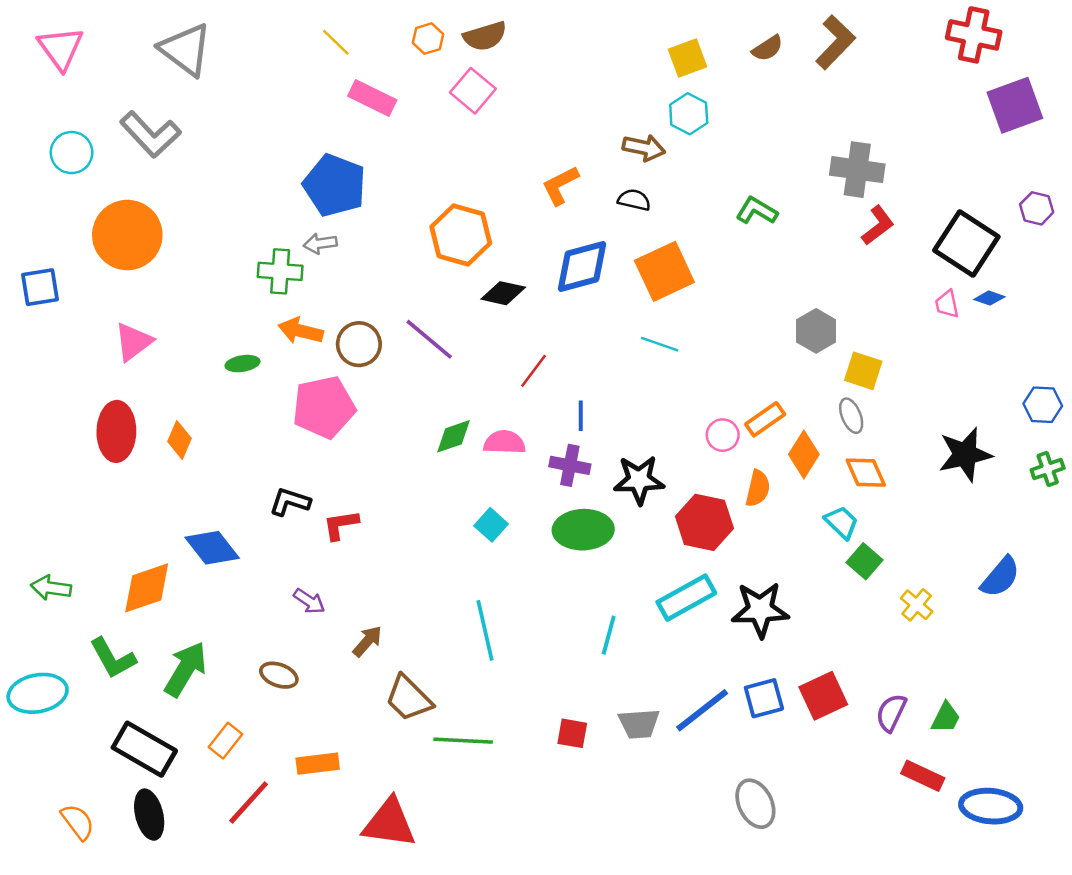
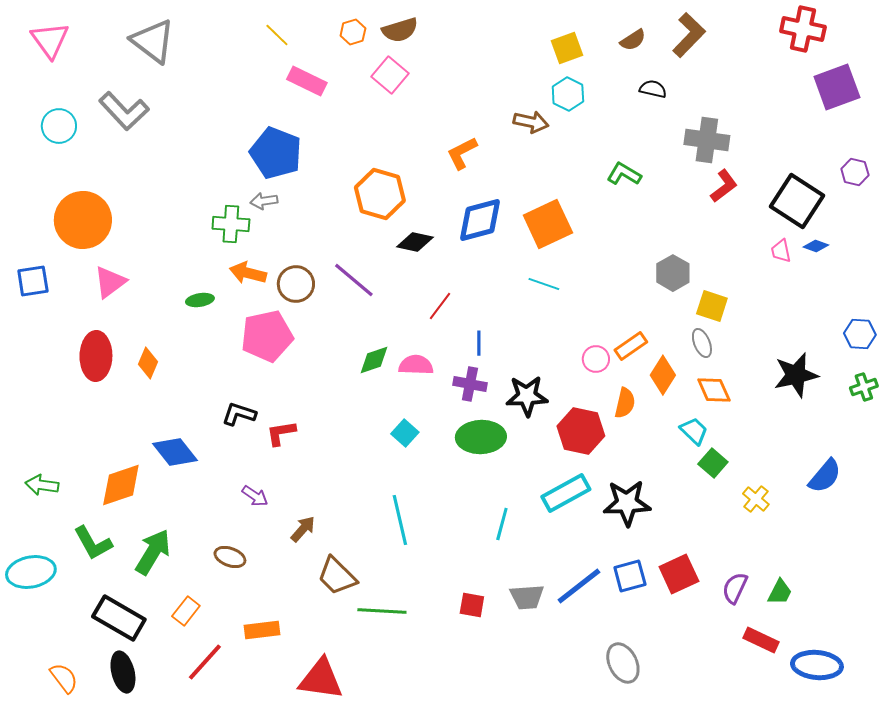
black semicircle: (634, 200) -> (653, 89), moved
orange circle: (127, 235) -> (83, 220), moved
blue square: (40, 287) -> (33, 281), moved

